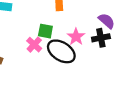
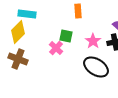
black ellipse: (61, 51) -> (96, 67), moved

